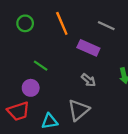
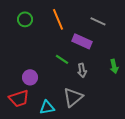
green line: (41, 66) -> (62, 59), moved
gray arrow: (88, 80) -> (82, 70), turned 40

